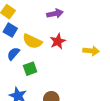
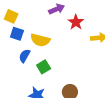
red star: (58, 41) -> (76, 22), moved

